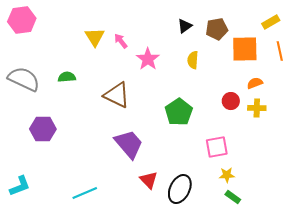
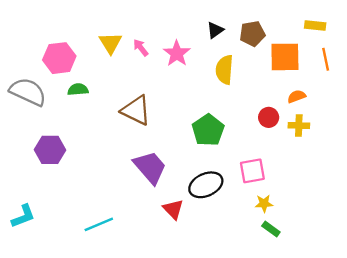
pink hexagon: (22, 20) -> (59, 58), moved
yellow rectangle: (271, 22) -> (315, 26), turned 36
pink star: (148, 59) -> (177, 53), moved
yellow semicircle: (193, 60) -> (224, 70), size x1.4
black ellipse: (180, 189) -> (206, 185), moved, turned 40

